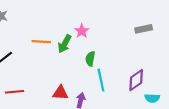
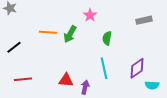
pink star: (82, 31) -> (90, 15), moved
green semicircle: (90, 59) -> (107, 38), moved

